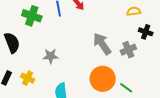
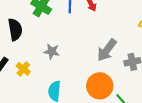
gray arrow: (102, 44) -> (107, 50), turned -120

